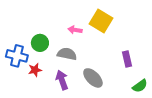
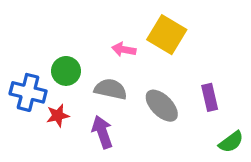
gray ellipse: (93, 78) -> (162, 106), moved

